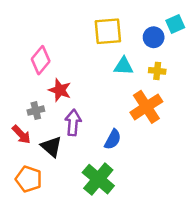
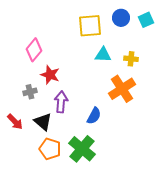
blue circle: (154, 37) -> (121, 18), moved
red arrow: (21, 135) -> (15, 122), moved
orange pentagon: (29, 179) -> (50, 149), moved

